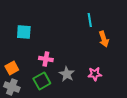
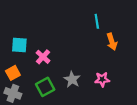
cyan square: (24, 32) -> (19, 45), moved
pink cross: (46, 59) -> (43, 57), moved, turned 32

